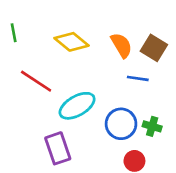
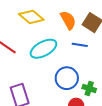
cyan ellipse: (77, 106) -> (43, 49), moved
green cross: (152, 126) -> (89, 88), moved

